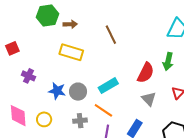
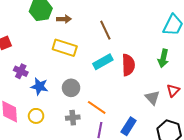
red semicircle: (146, 73) -> (128, 65), moved, turned -30
cyan rectangle: (108, 86) -> (103, 62), moved
blue star: (57, 91) -> (39, 86), moved
gray triangle: (149, 99) -> (152, 98), moved

